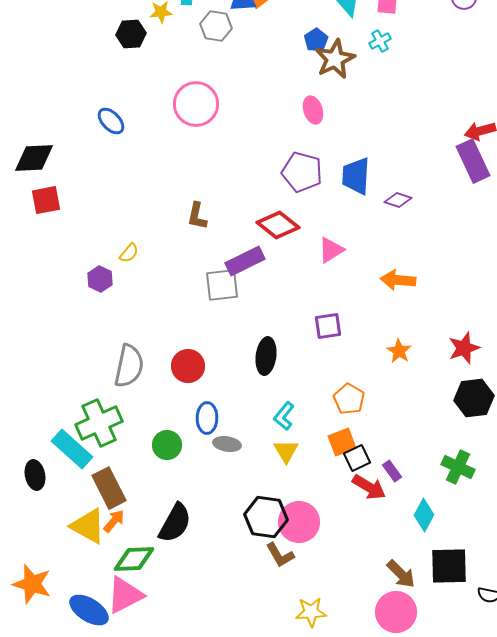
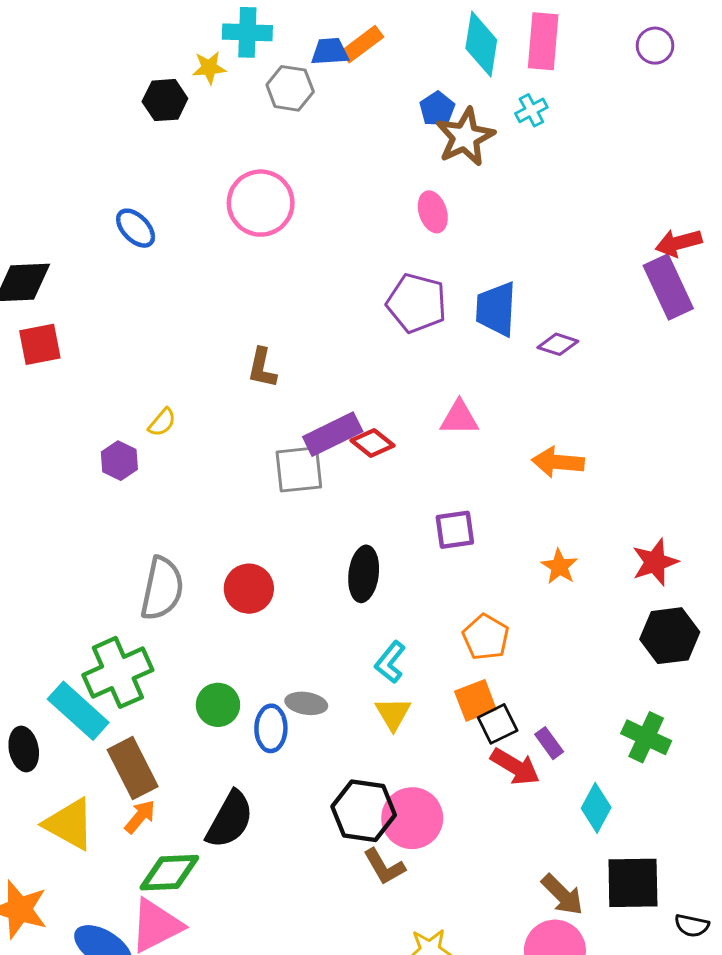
red diamond: (278, 225) -> (372, 443), moved, size x0.7
pink triangle: (331, 250) -> (459, 418), turned 32
blue ellipse: (207, 418) -> (271, 728), moved
yellow triangle: (88, 526) -> (69, 824), moved

